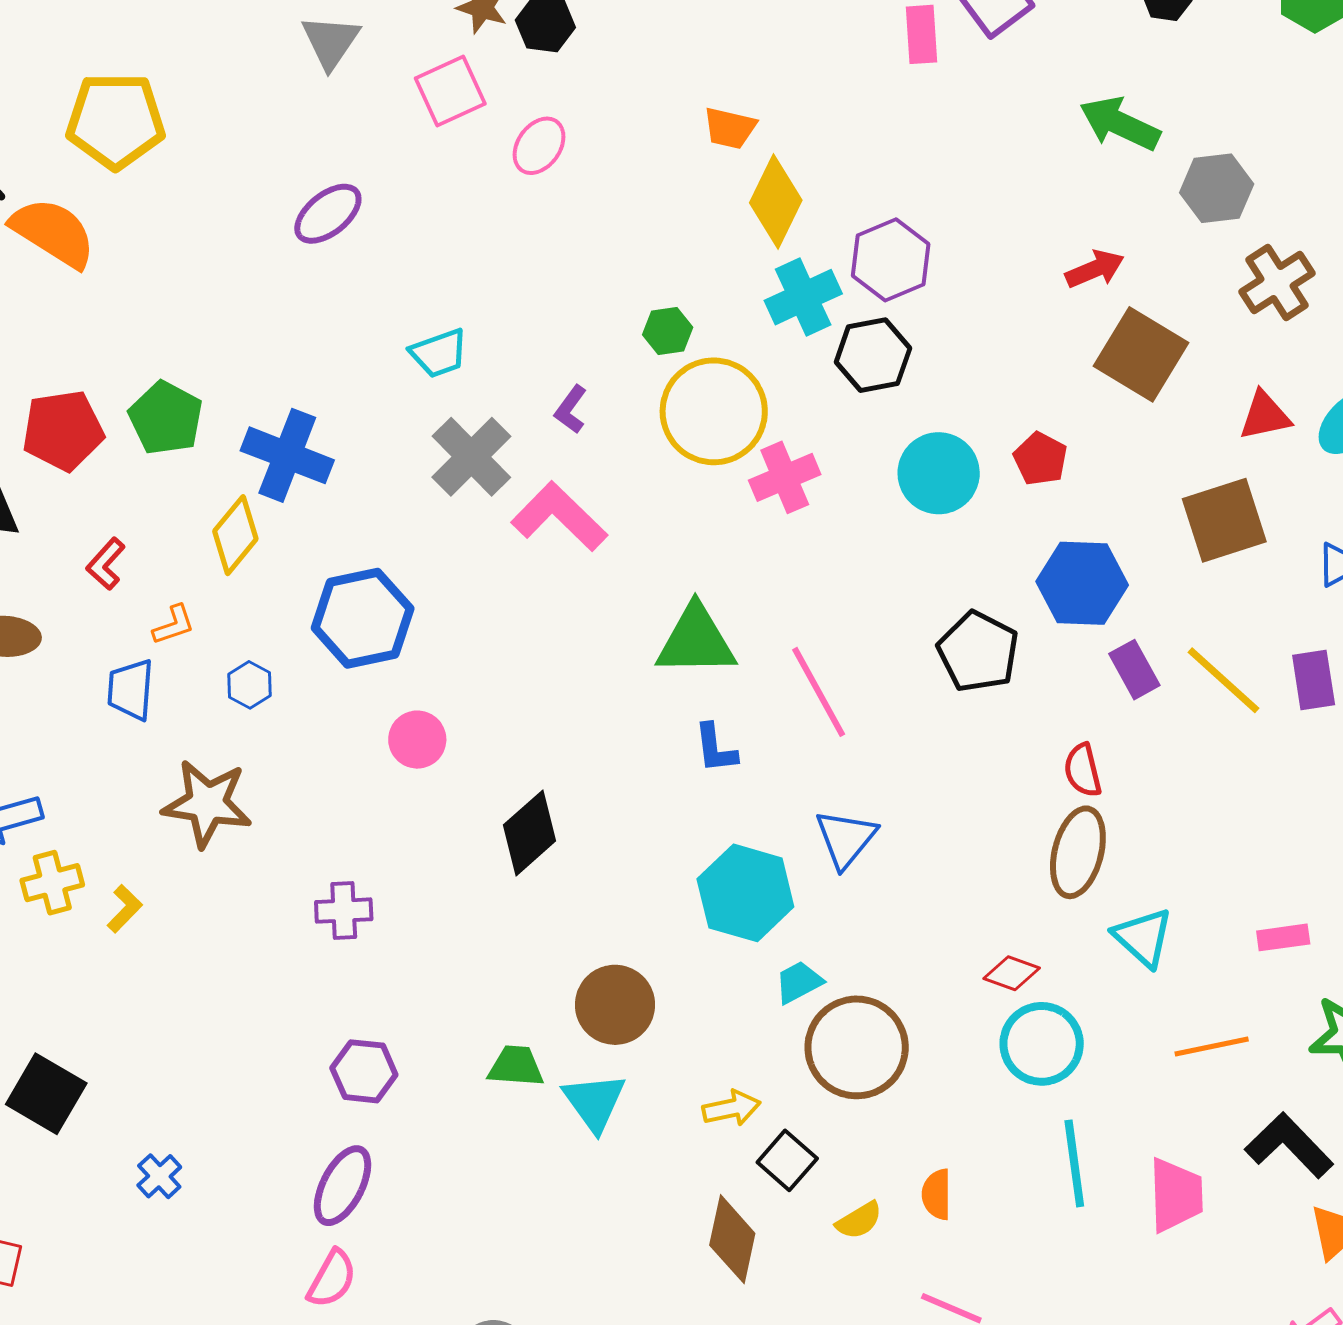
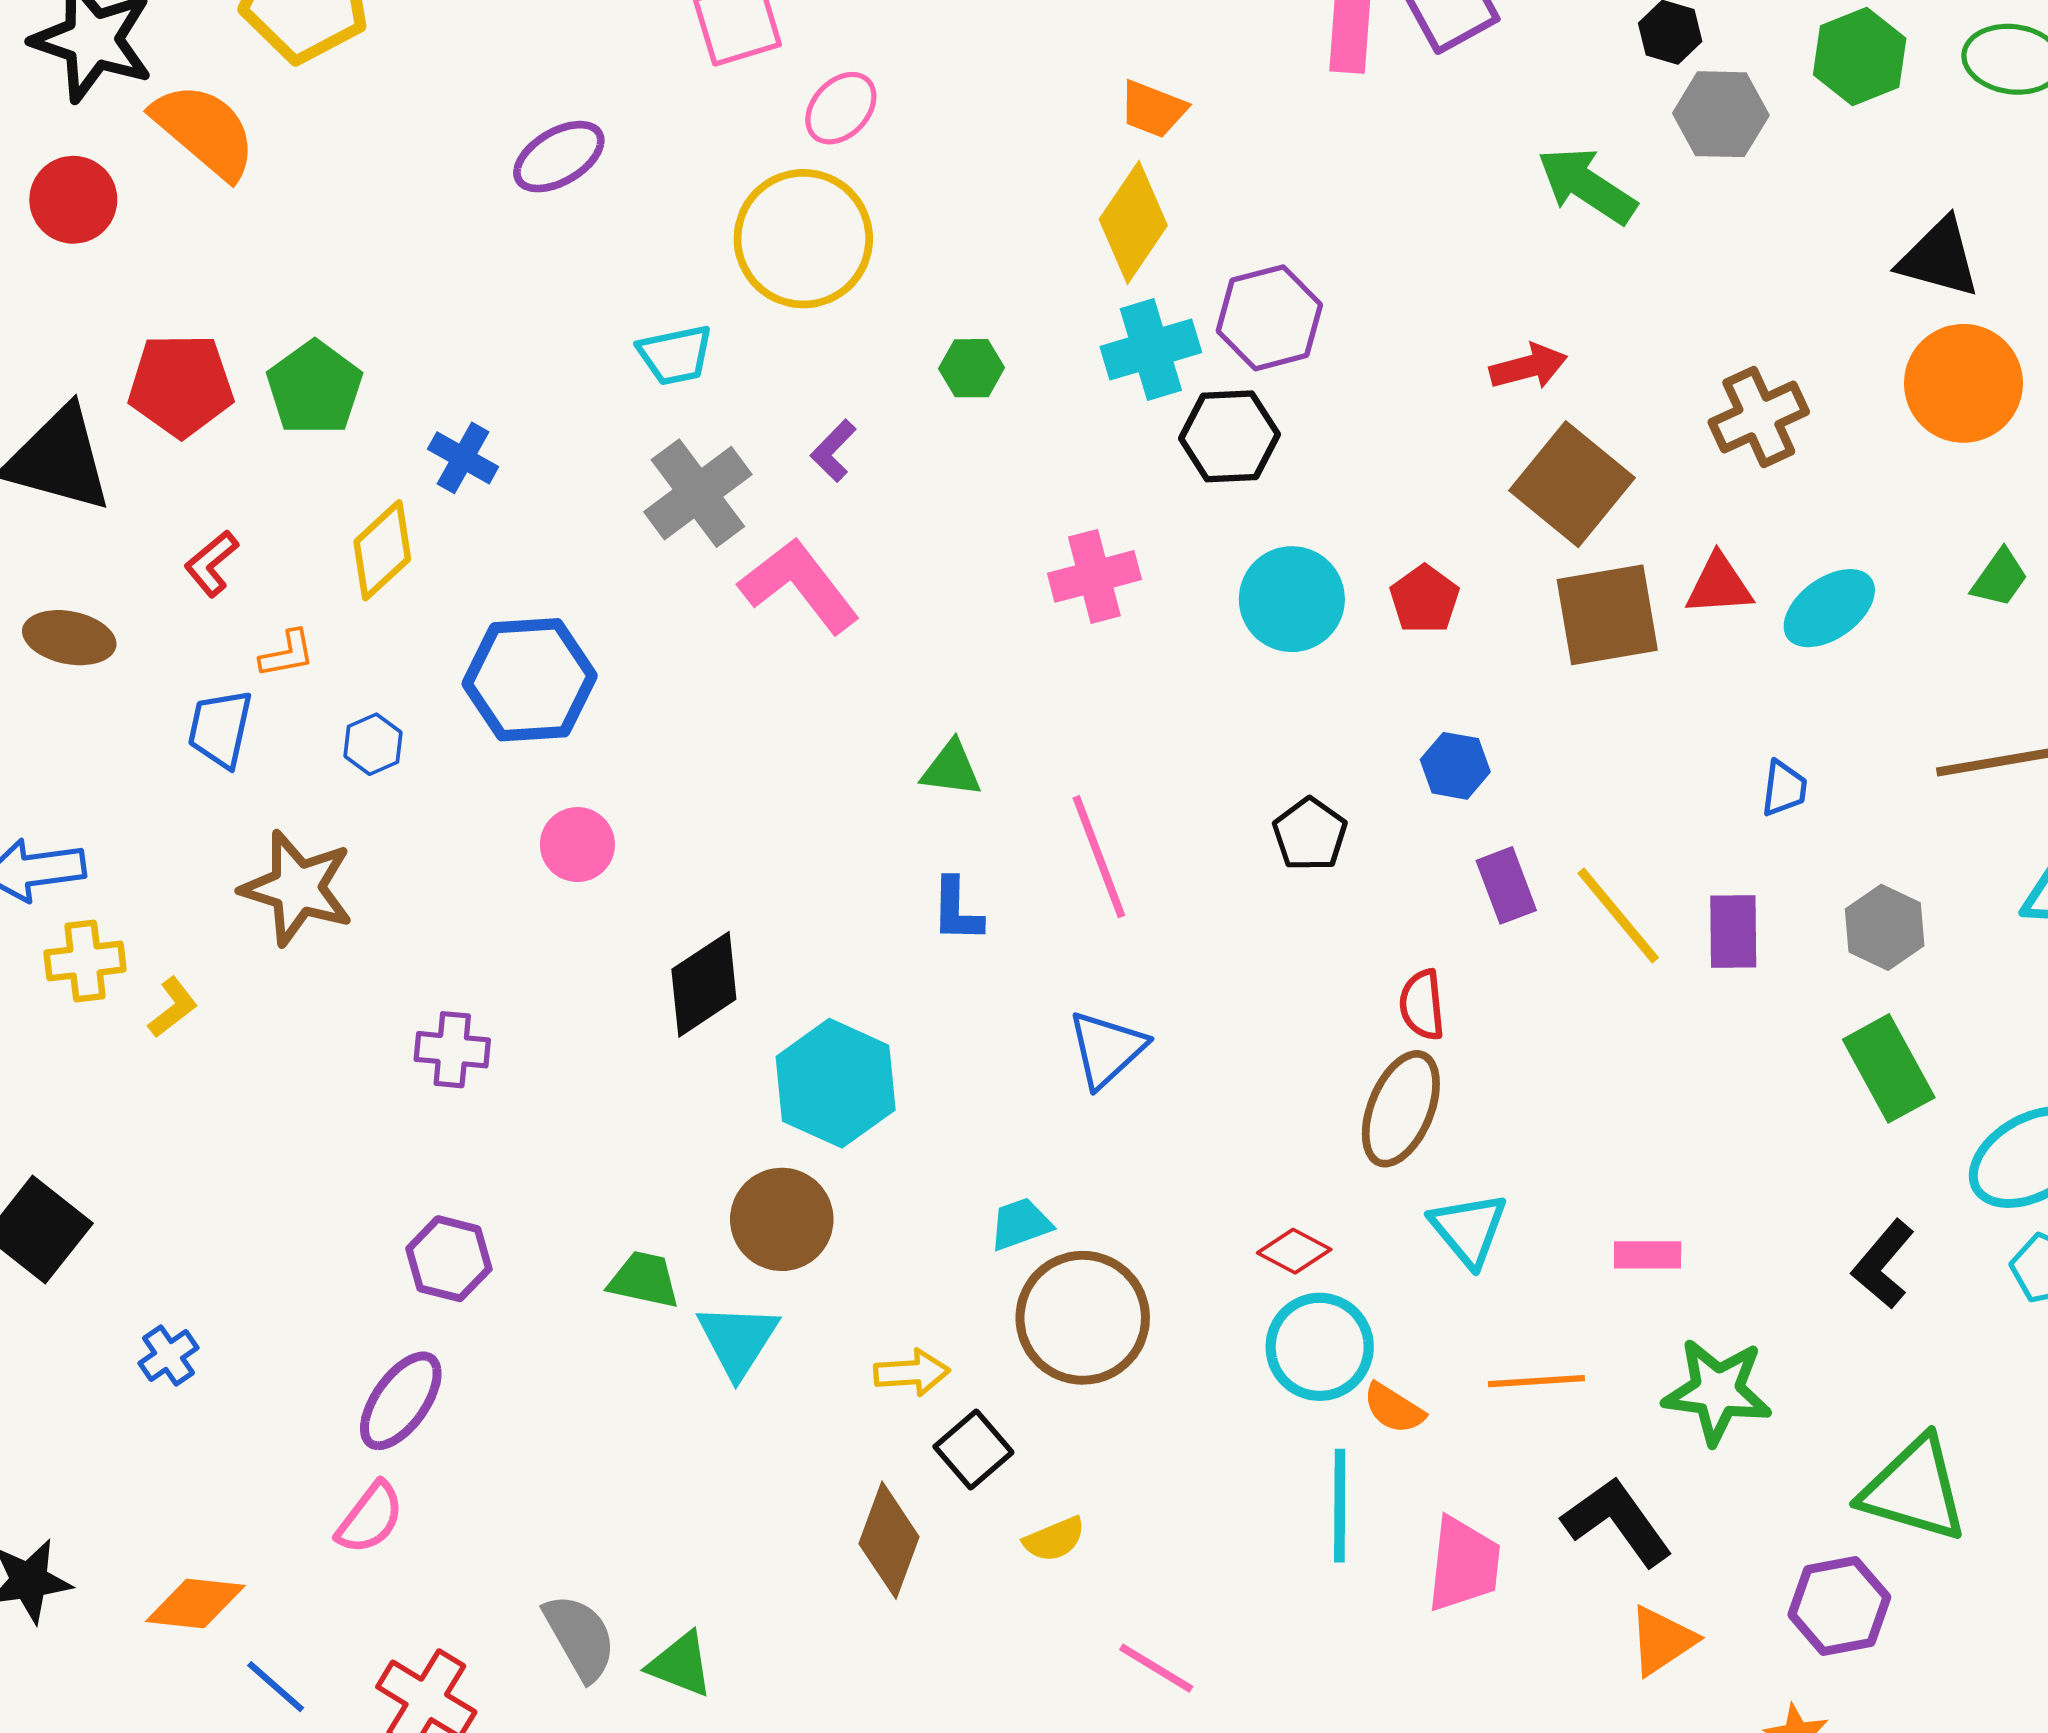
orange trapezoid: (730, 128) -> (1153, 109), moved
gray hexagon: (1217, 188) -> (1721, 114), moved
yellow circle: (714, 411) -> (803, 239), moved
blue cross: (287, 455) -> (463, 458), size x0.6
brown square: (1224, 520) -> (1607, 615), moved
blue hexagon: (1082, 583) -> (1455, 766), size x0.6
green triangle: (696, 641) -> (951, 769), size x0.6
black pentagon: (978, 652) -> (1310, 834), size x0.7
cyan hexagon: (745, 893) -> (836, 1083), moved
orange semicircle: (937, 1194) -> (1394, 1408), moved, turned -66

